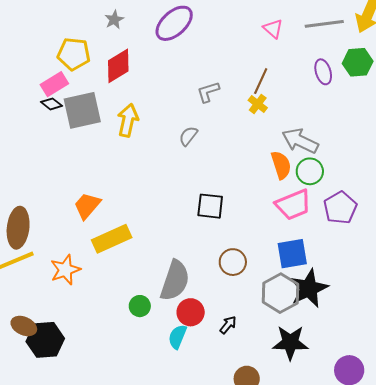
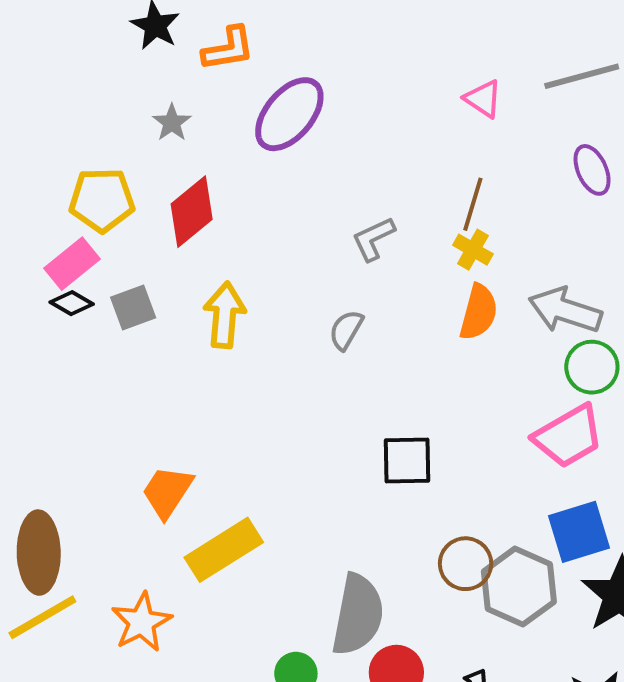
gray square: (82, 110) -> (133, 307), size x0.6
orange semicircle: (281, 165) -> (479, 312), moved, turned 40
gray hexagon: (280, 293) -> (519, 587), moved

